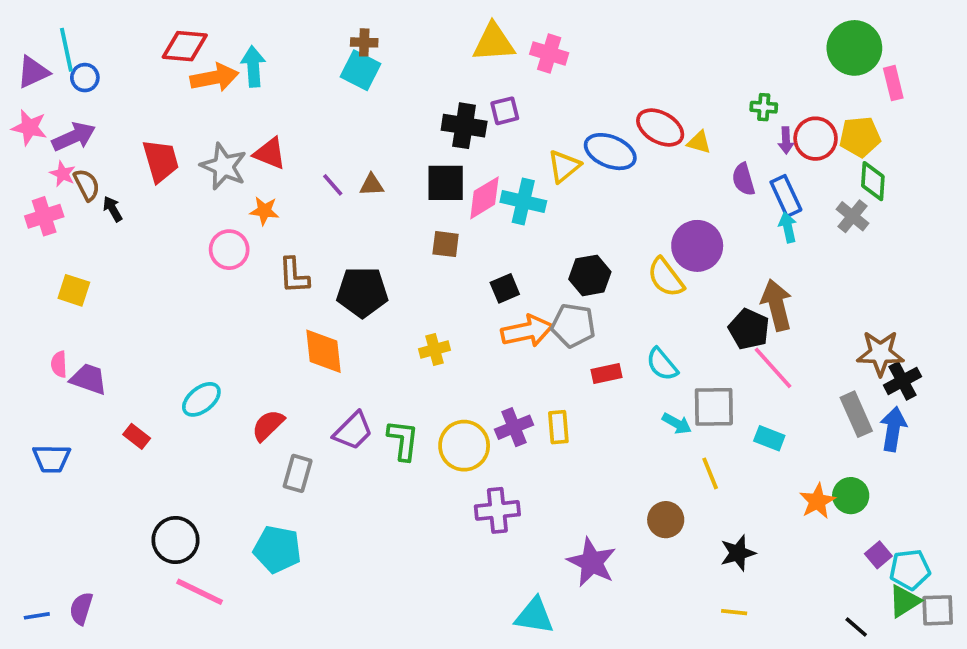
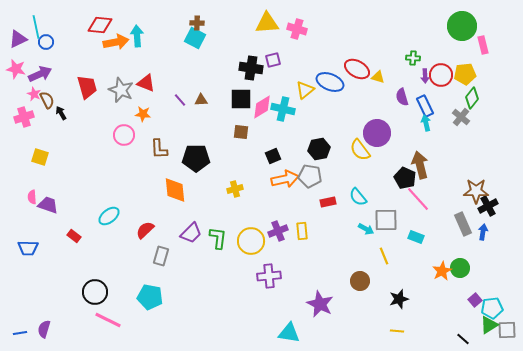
green diamond: (873, 181) -> (472, 98), turned 35
blue arrow: (893, 429) -> (483, 232), size x0.7

